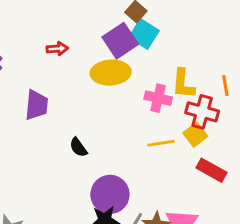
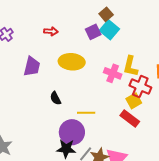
purple square: (120, 41) -> (93, 32), size x0.7
yellow ellipse: (111, 73) -> (72, 62), moved
yellow line: (161, 143) -> (86, 113), moved
red rectangle: (211, 170) -> (130, 119), moved

